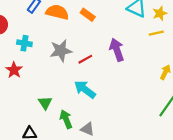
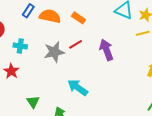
red line: (85, 59) -> (76, 44), moved
green triangle: (45, 103) -> (33, 102), moved

